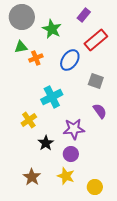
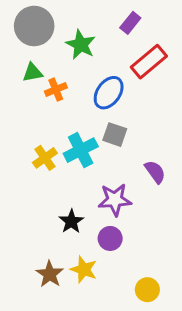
gray square: (96, 81) -> (115, 135), moved
yellow cross: (29, 120) -> (45, 158), moved
yellow star: (66, 176) -> (84, 270), moved

